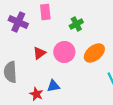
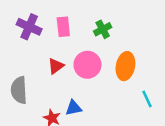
pink rectangle: (45, 12) -> (63, 27), moved
orange ellipse: (94, 53) -> (125, 66), turned -40

